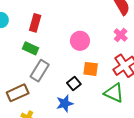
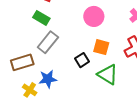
green triangle: (114, 93) -> (108, 75), moved
blue star: (65, 103) -> (48, 79), moved

